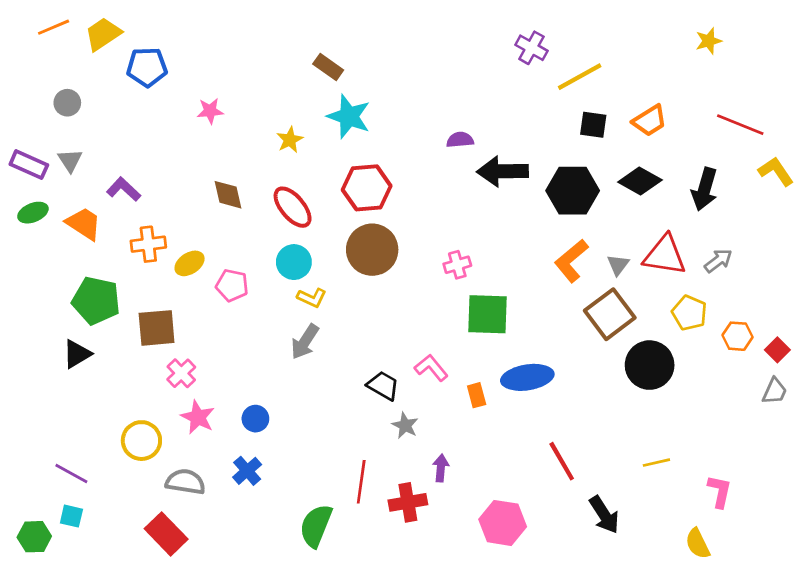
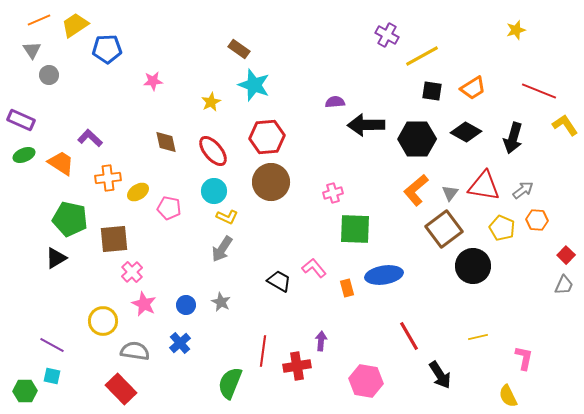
gray triangle: (70, 160) -> (32, 50), moved
orange hexagon: (737, 336) -> (537, 220), moved
gray star: (405, 425) -> (221, 302), moved

